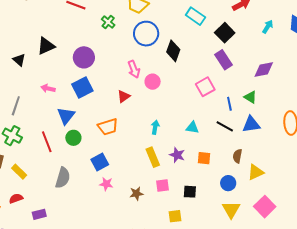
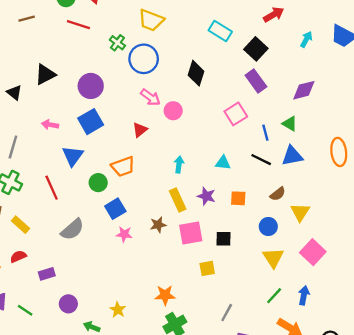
blue circle: (146, 34) -> (144, 59), moved
pink arrow: (134, 69) -> (150, 97), turned -30
green circle: (73, 138) -> (98, 183), moved
brown semicircle: (237, 156) -> (278, 194), turned -136
yellow triangle: (256, 172) -> (300, 212), turned -30
gray semicircle: (63, 178) -> (72, 229), turned 35
pink square: (162, 185) -> (191, 233), size x1.5
brown star: (136, 193) -> (158, 225), moved

